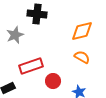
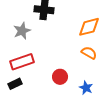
red rectangle: (31, 66) -> (22, 62), moved

